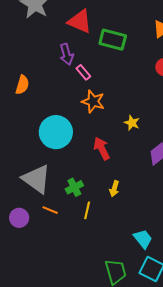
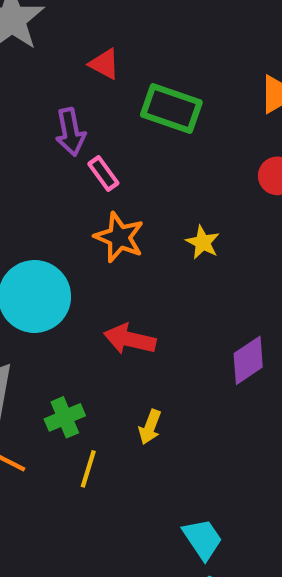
red triangle: (80, 21) -> (104, 64), size x0.6
yellow star: (132, 123) -> (203, 242), moved
red arrow: (102, 149) -> (130, 339), turned -55

